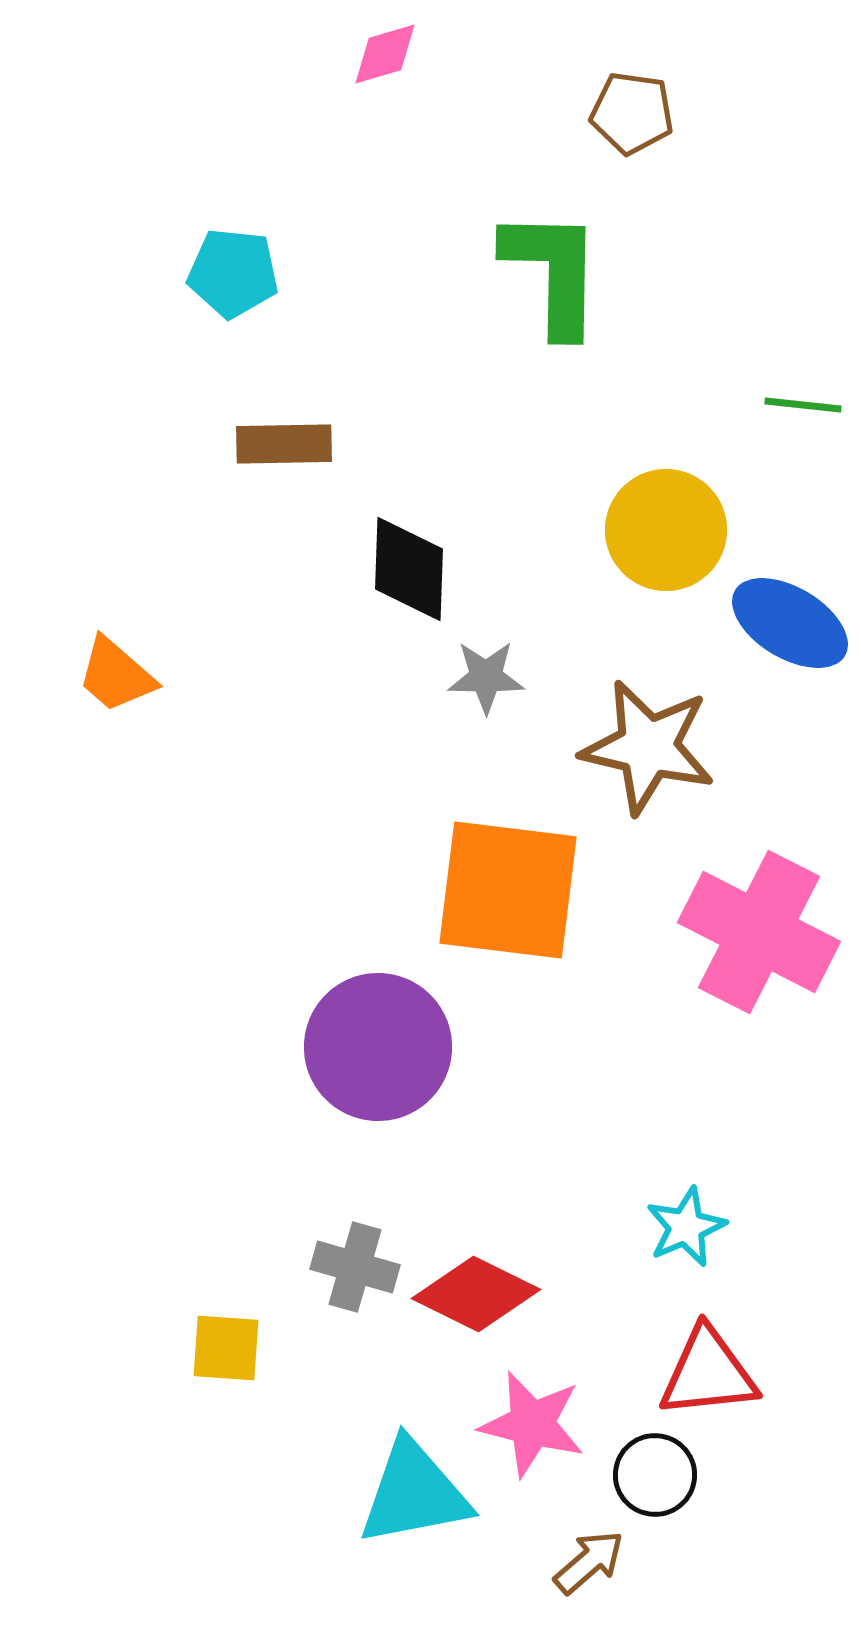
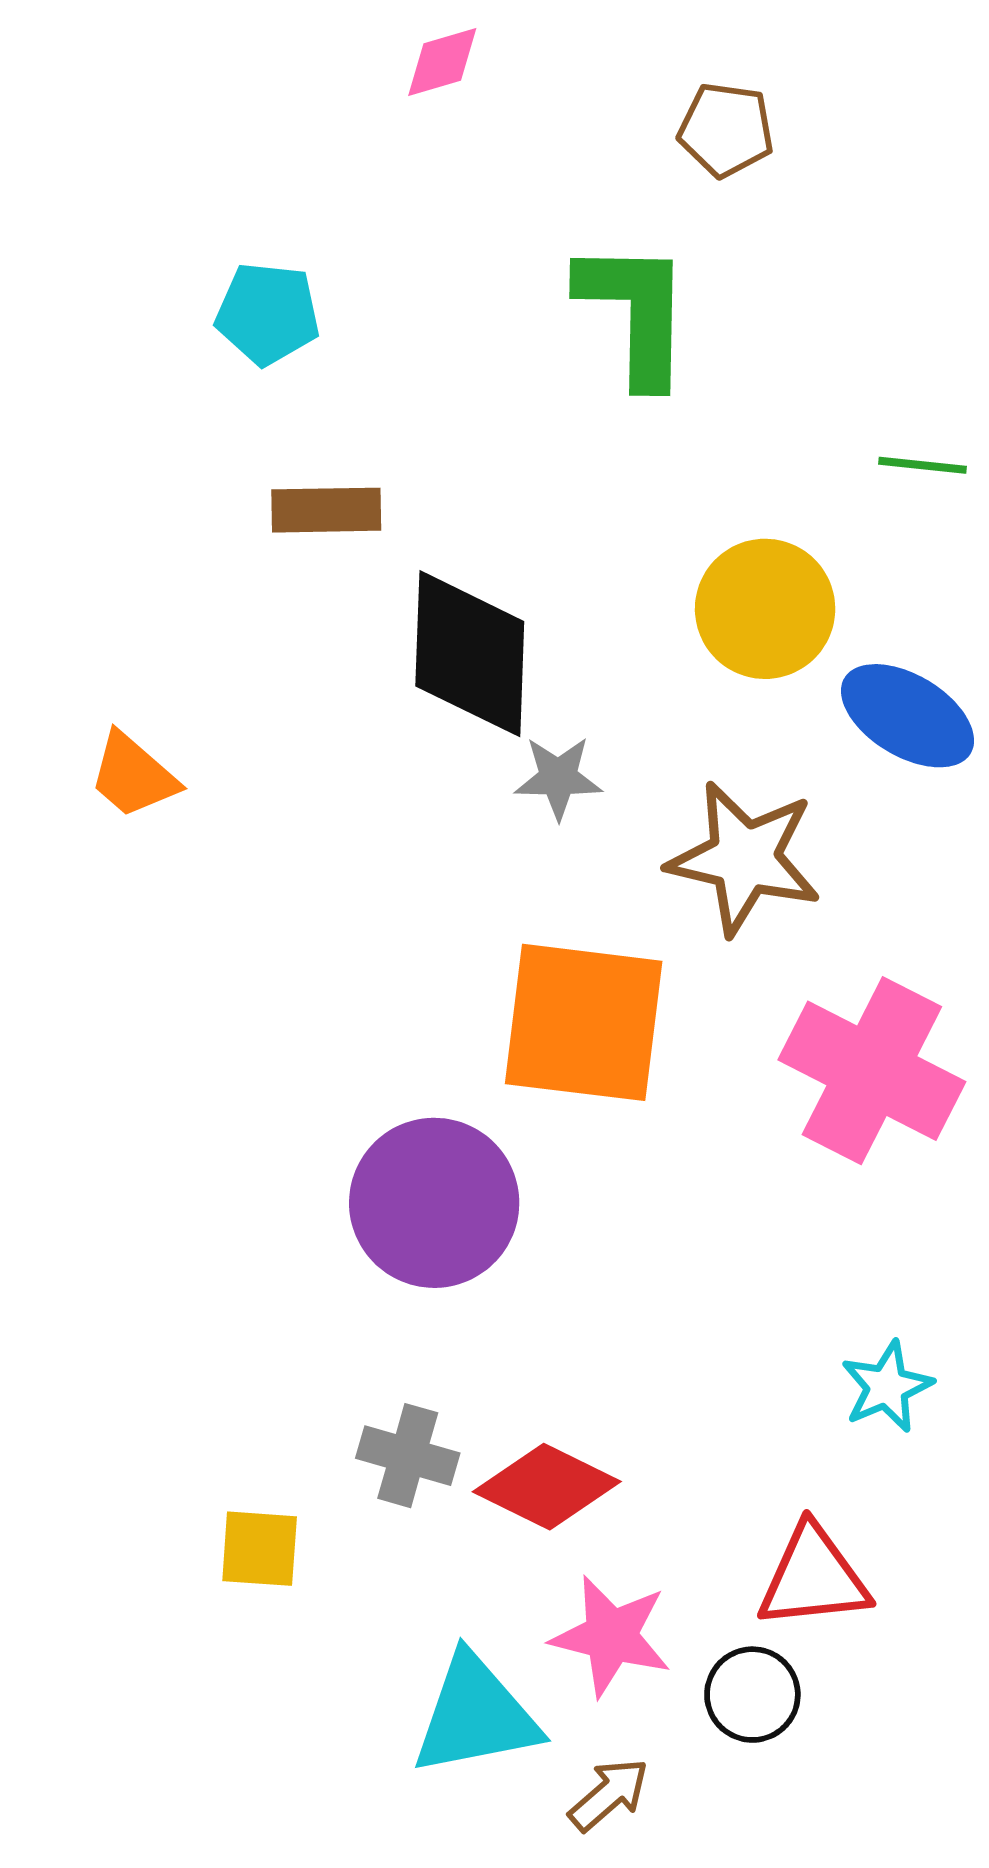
black diamond: (409, 569) -> (470, 654), size x1.4
cyan star: (686, 1227) -> (887, 1387), moved
brown arrow: (589, 1562) -> (609, 1795), moved

